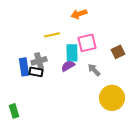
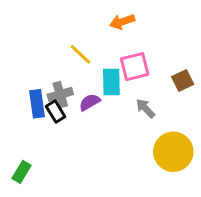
yellow line: (52, 35) -> (80, 54), turned 56
purple semicircle: (68, 66) -> (90, 102), moved
black rectangle: (36, 72) -> (56, 111), turned 48
green rectangle: (14, 111) -> (22, 172), turned 48

